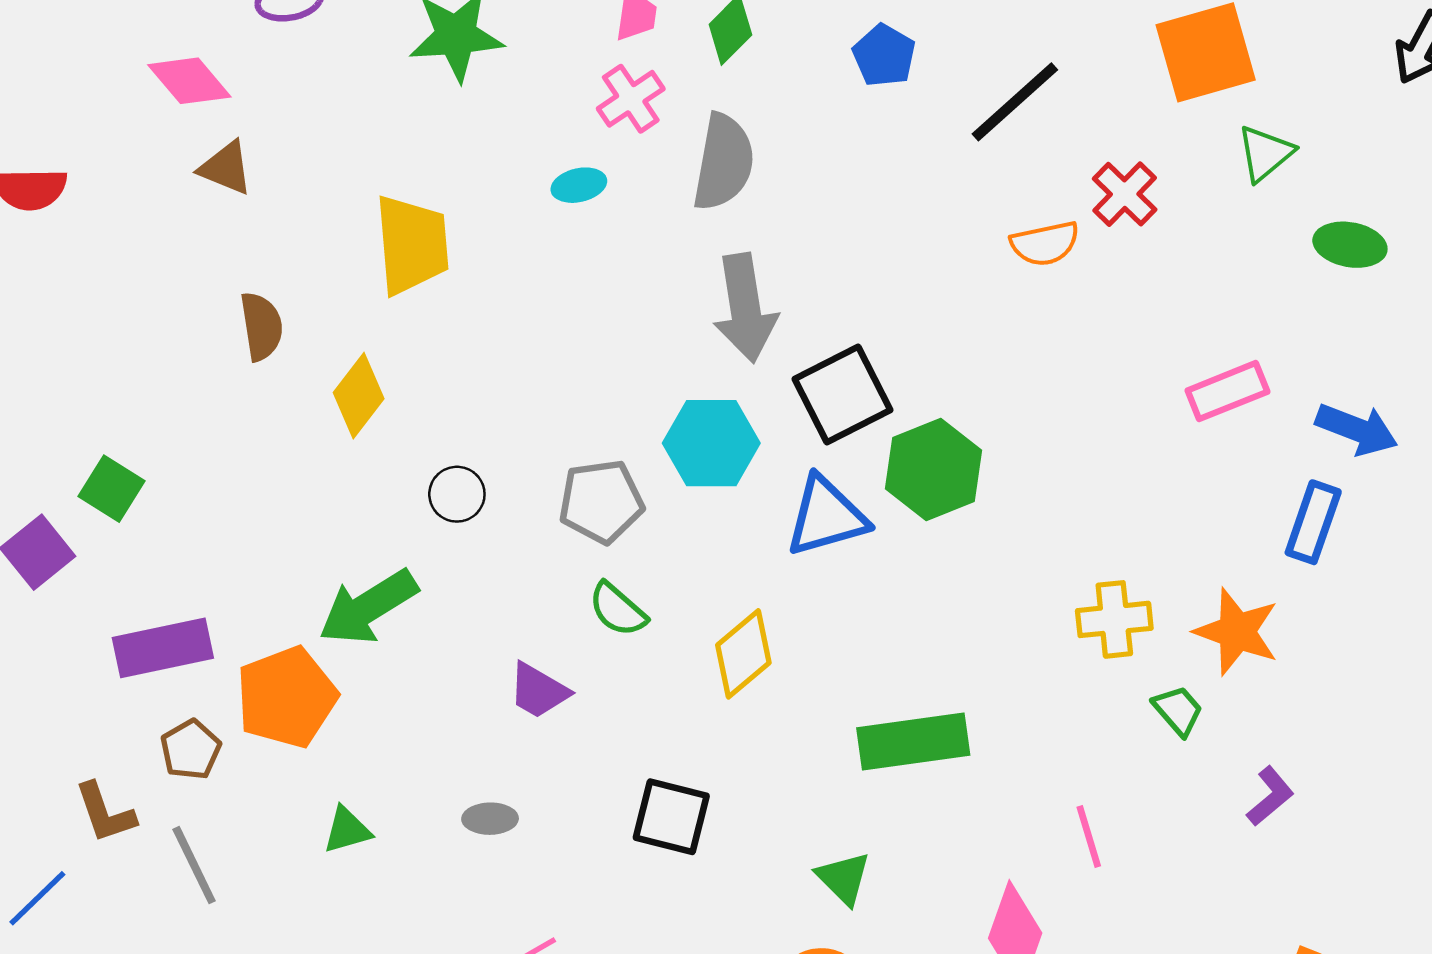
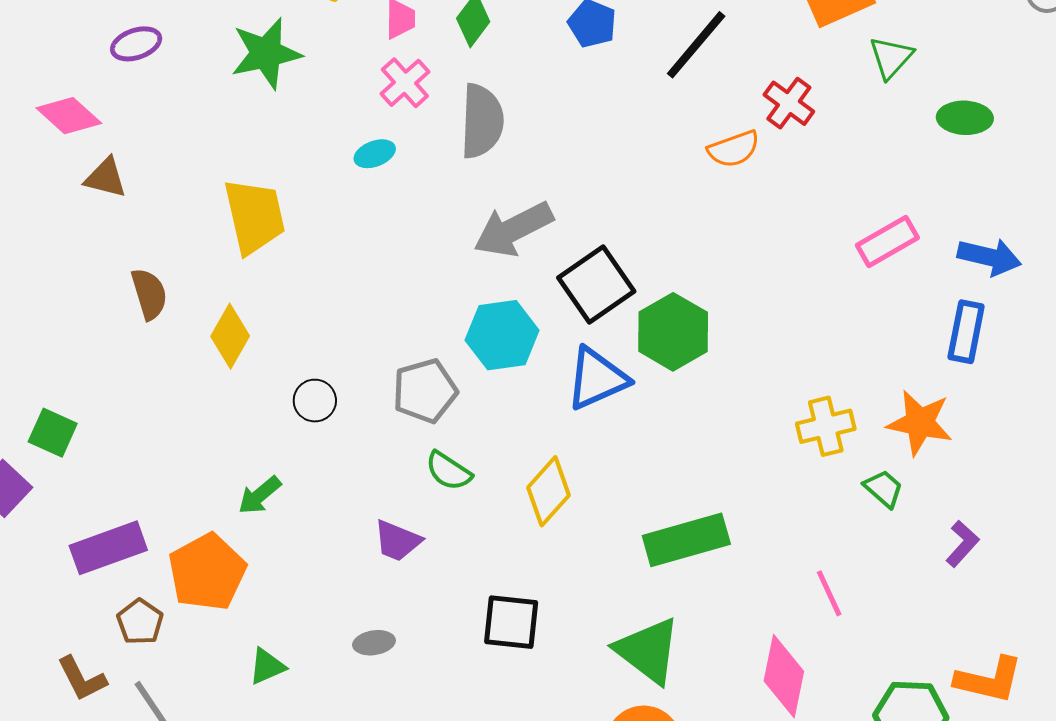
gray arrow: (745, 308) -> (513, 229), turned 80
green arrow: (368, 607) -> (260, 495), size x0.6
green triangle: (844, 878) -> (648, 651), size x1.6

